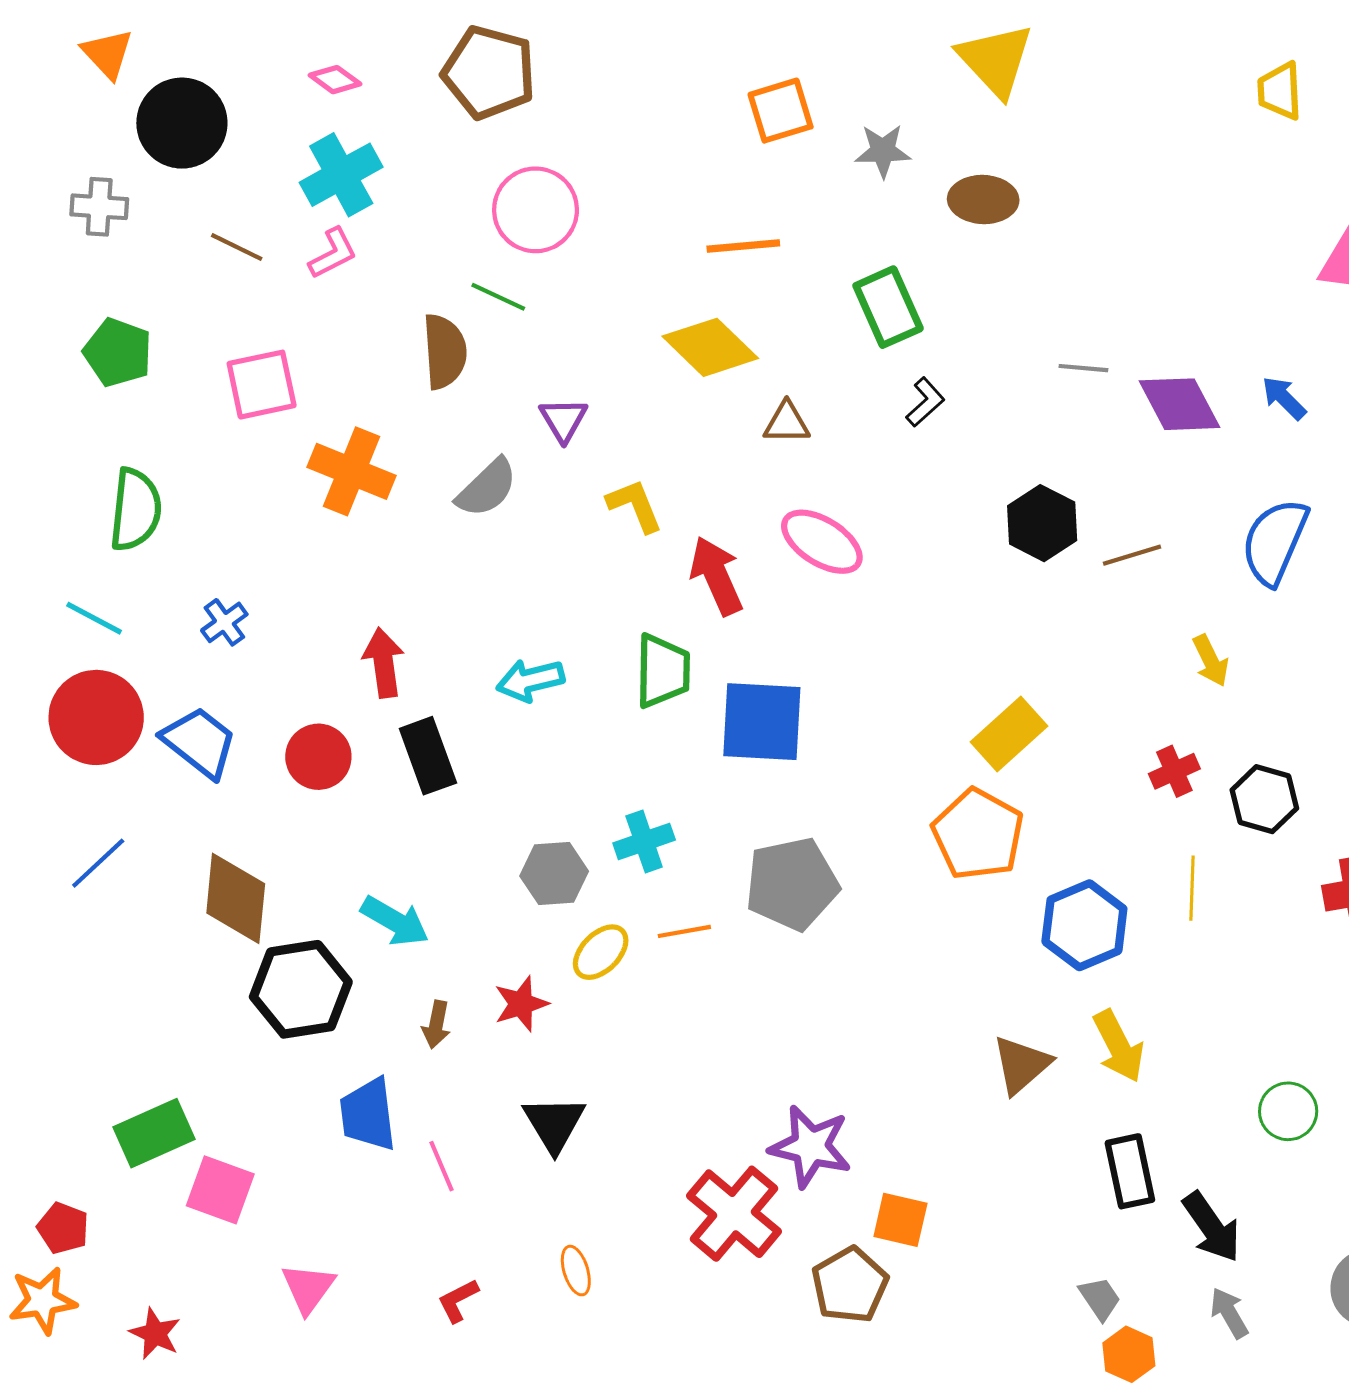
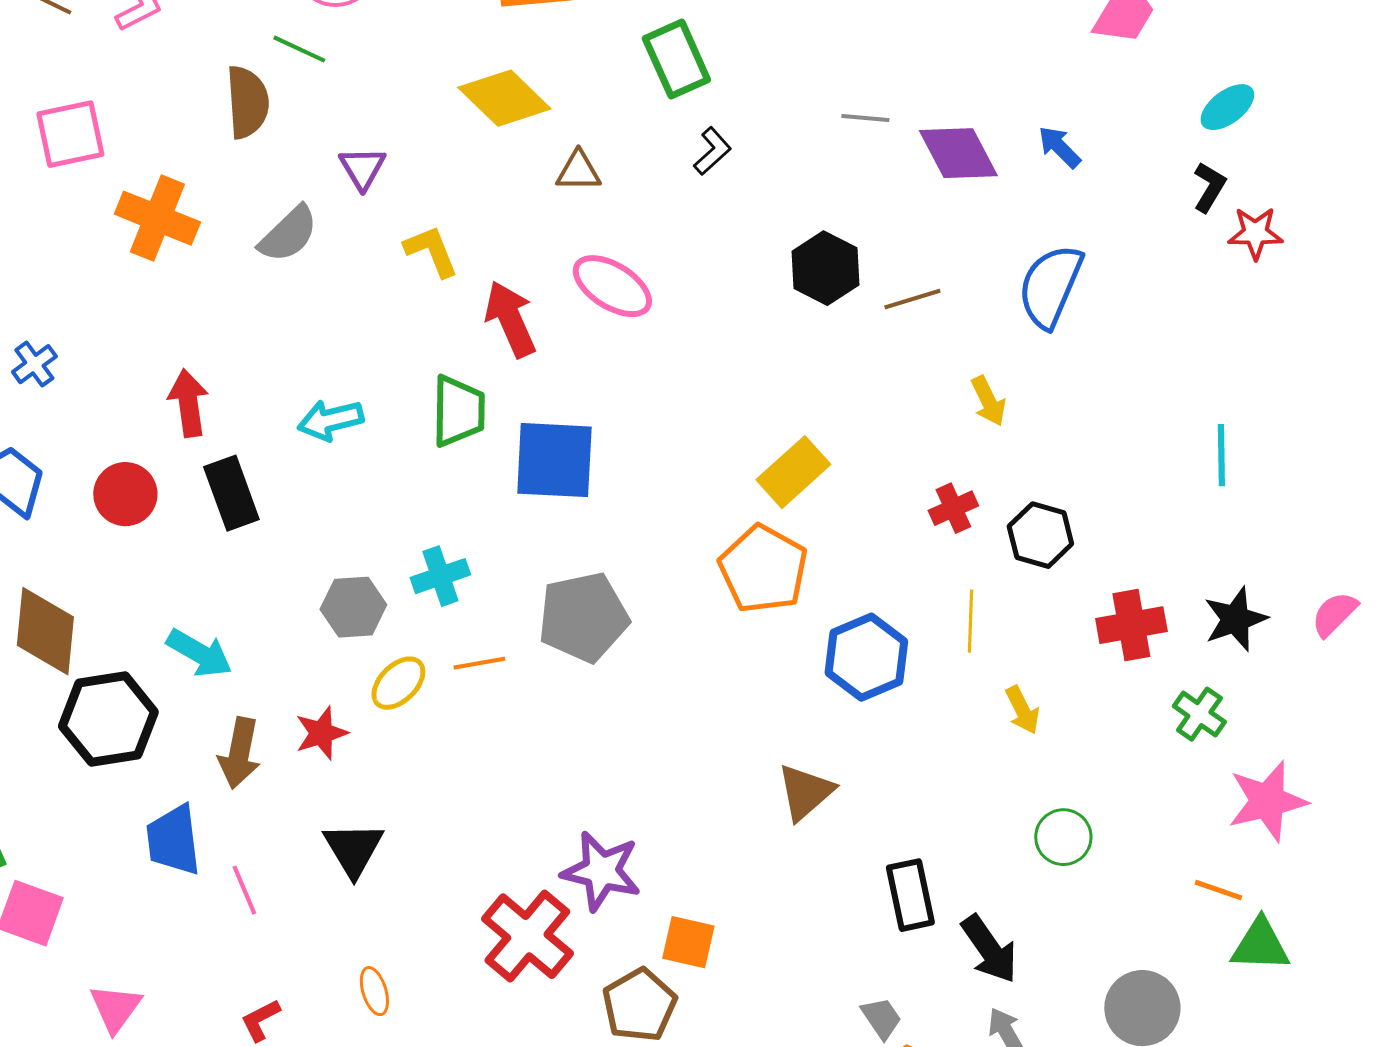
brown arrow: (436, 1024) -> (239, 753), size x1.5
yellow arrow: (1119, 1046) -> (1022, 710), moved, size x0.7

